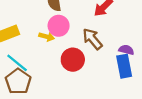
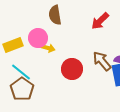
pink circle: (59, 26) -> (38, 38), moved
brown arrow: (92, 39) -> (102, 61), moved

